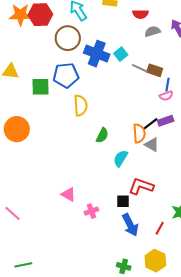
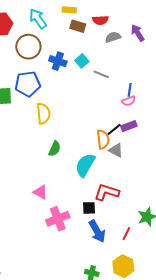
blue cross: (97, 54) -> (58, 61), size x0.7
brown rectangle: (155, 70) -> (78, 26), moved
green semicircle: (102, 135) -> (55, 149), moved
cyan semicircle: (121, 158) -> (85, 165), size x1.4
pink triangle: (68, 194) -> (40, 192), moved
pink cross: (91, 211) -> (58, 219), size x1.6

